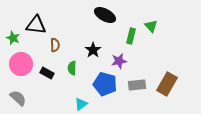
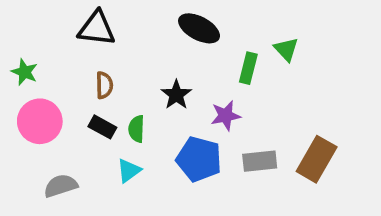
black triangle: (36, 25) -> (97, 28), moved
black rectangle: (47, 73) -> (102, 127), moved
gray semicircle: (18, 98) -> (61, 186), moved, turned -60
cyan triangle: (81, 104) -> (129, 171), moved

